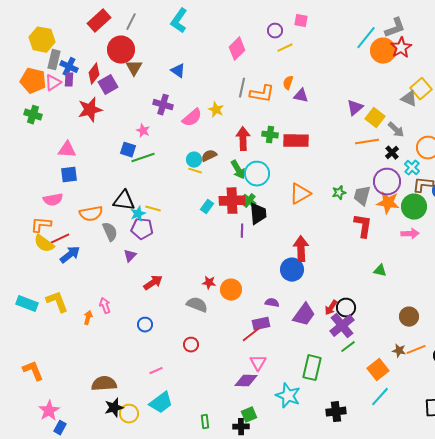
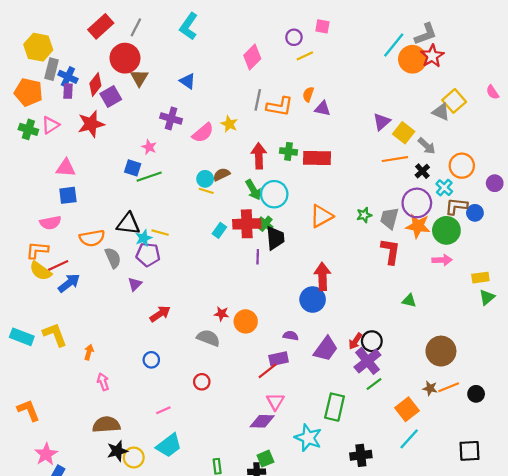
pink triangle: (53, 83) -> (50, 125), moved
pink arrow: (105, 306) -> (103, 382), moved
brown circle: (409, 317) -> (441, 351), size x1.4

